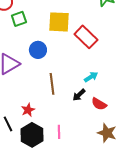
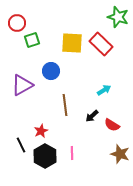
red rectangle: (86, 37) -> (101, 44), moved
cyan arrow: (91, 77) -> (104, 90), moved

